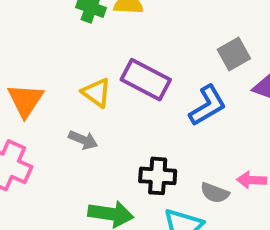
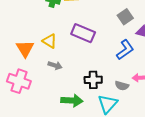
yellow triangle: (96, 93) -> (50, 41), moved
blue L-shape: (208, 105) -> (125, 50), moved

